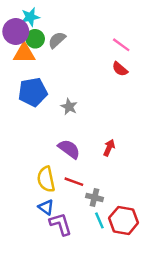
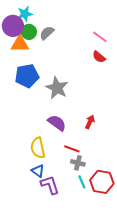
gray star: (69, 107) -> (57, 88), size x1.6
red line: (74, 182) -> (72, 149), moved

